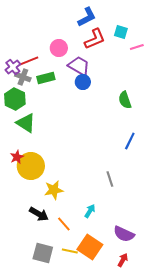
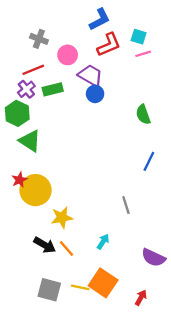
pink line: (137, 47) -> (143, 54), moved
purple cross: (13, 67) -> (26, 89), moved
gray cross: (23, 77) -> (39, 39), moved
orange line: (64, 224) -> (66, 248), moved
purple semicircle: (124, 234) -> (153, 258), moved

